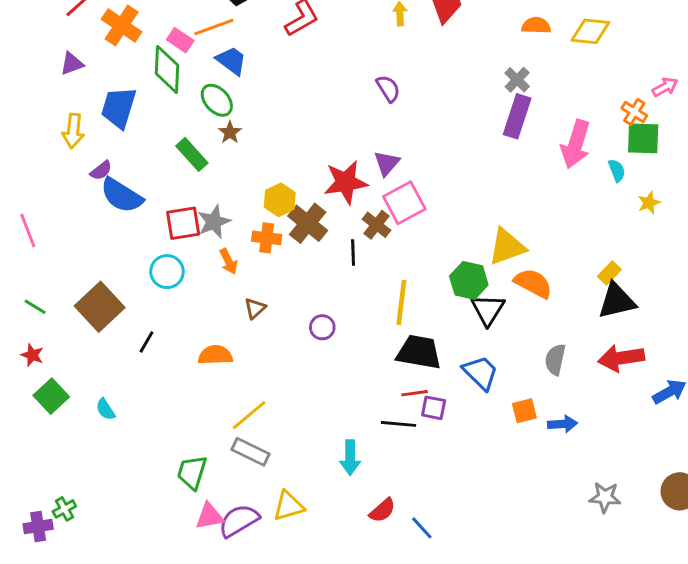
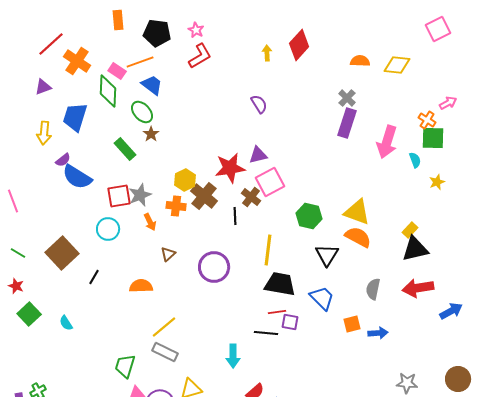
purple triangle: (387, 163) -> (258, 155), turned 36
yellow triangle: (507, 247) -> (357, 212), moved, turned 40
green hexagon: (469, 280) -> (309, 216), moved
purple circle: (322, 327) -> (214, 267), size x1.8

